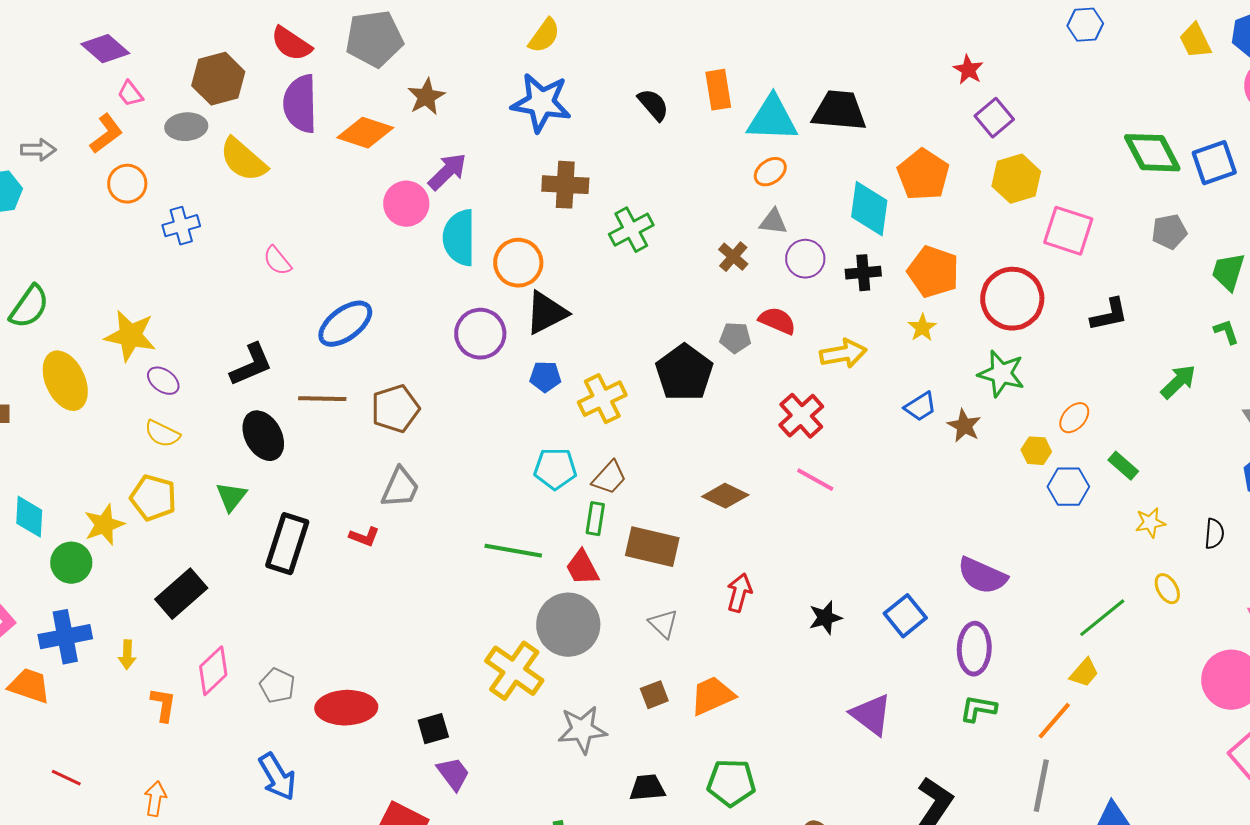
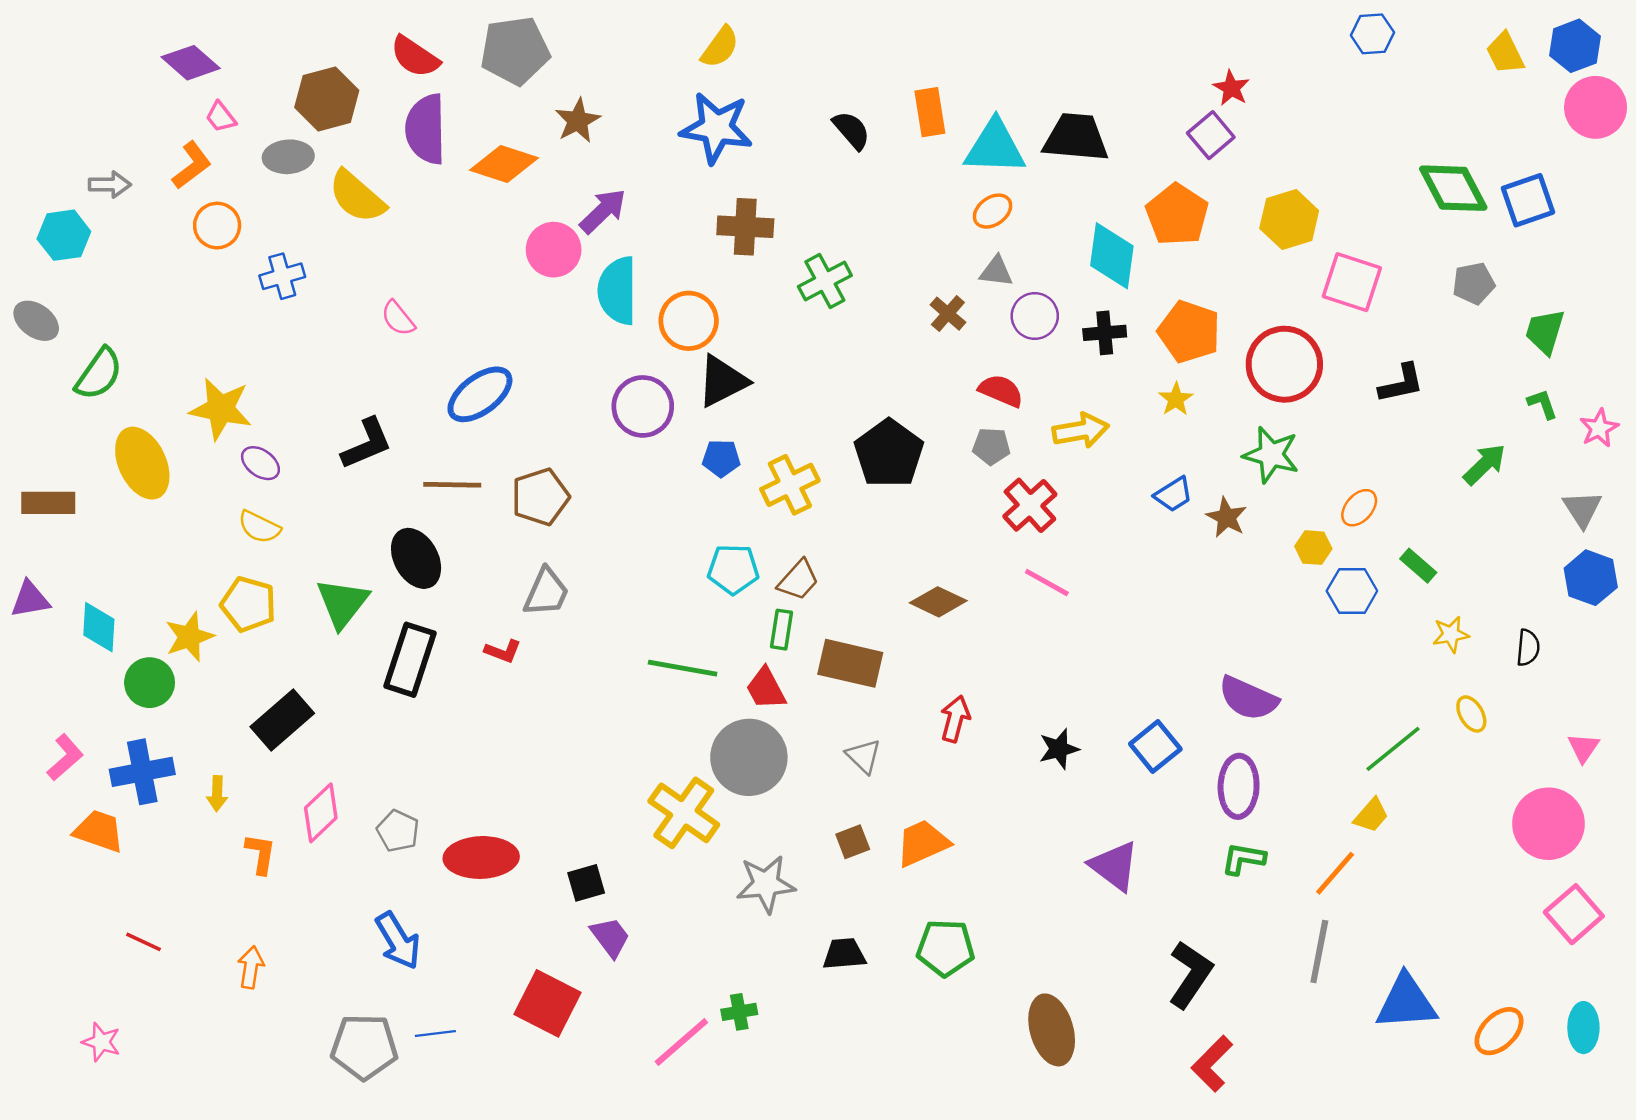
purple square: (994, 118) -> (1211, 135), moved
gray pentagon: (735, 338) -> (991, 446), moved
black ellipse: (263, 436) -> (416, 558), moved
green triangle: (231, 497) -> (342, 603), size x1.4

